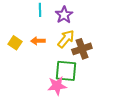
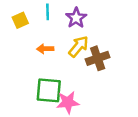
yellow square: (15, 43) -> (20, 20), moved, turned 32
green square: (66, 71) -> (49, 90), moved

